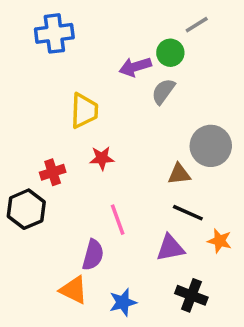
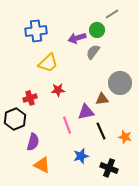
blue cross: (54, 33) -> (36, 31), moved
yellow trapezoid: (84, 111) -> (48, 63), turned 45
black line: (188, 213) -> (101, 131), moved, turned 42
purple triangle: (170, 248) -> (86, 112), moved
purple semicircle: (93, 255) -> (33, 142), moved
blue star: (123, 302) -> (81, 156), moved

